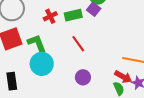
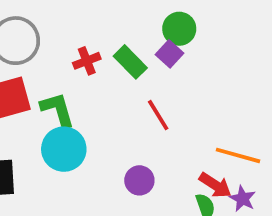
green rectangle: (73, 15) -> (130, 62), turned 54
red line: (78, 44) -> (158, 115), moved

